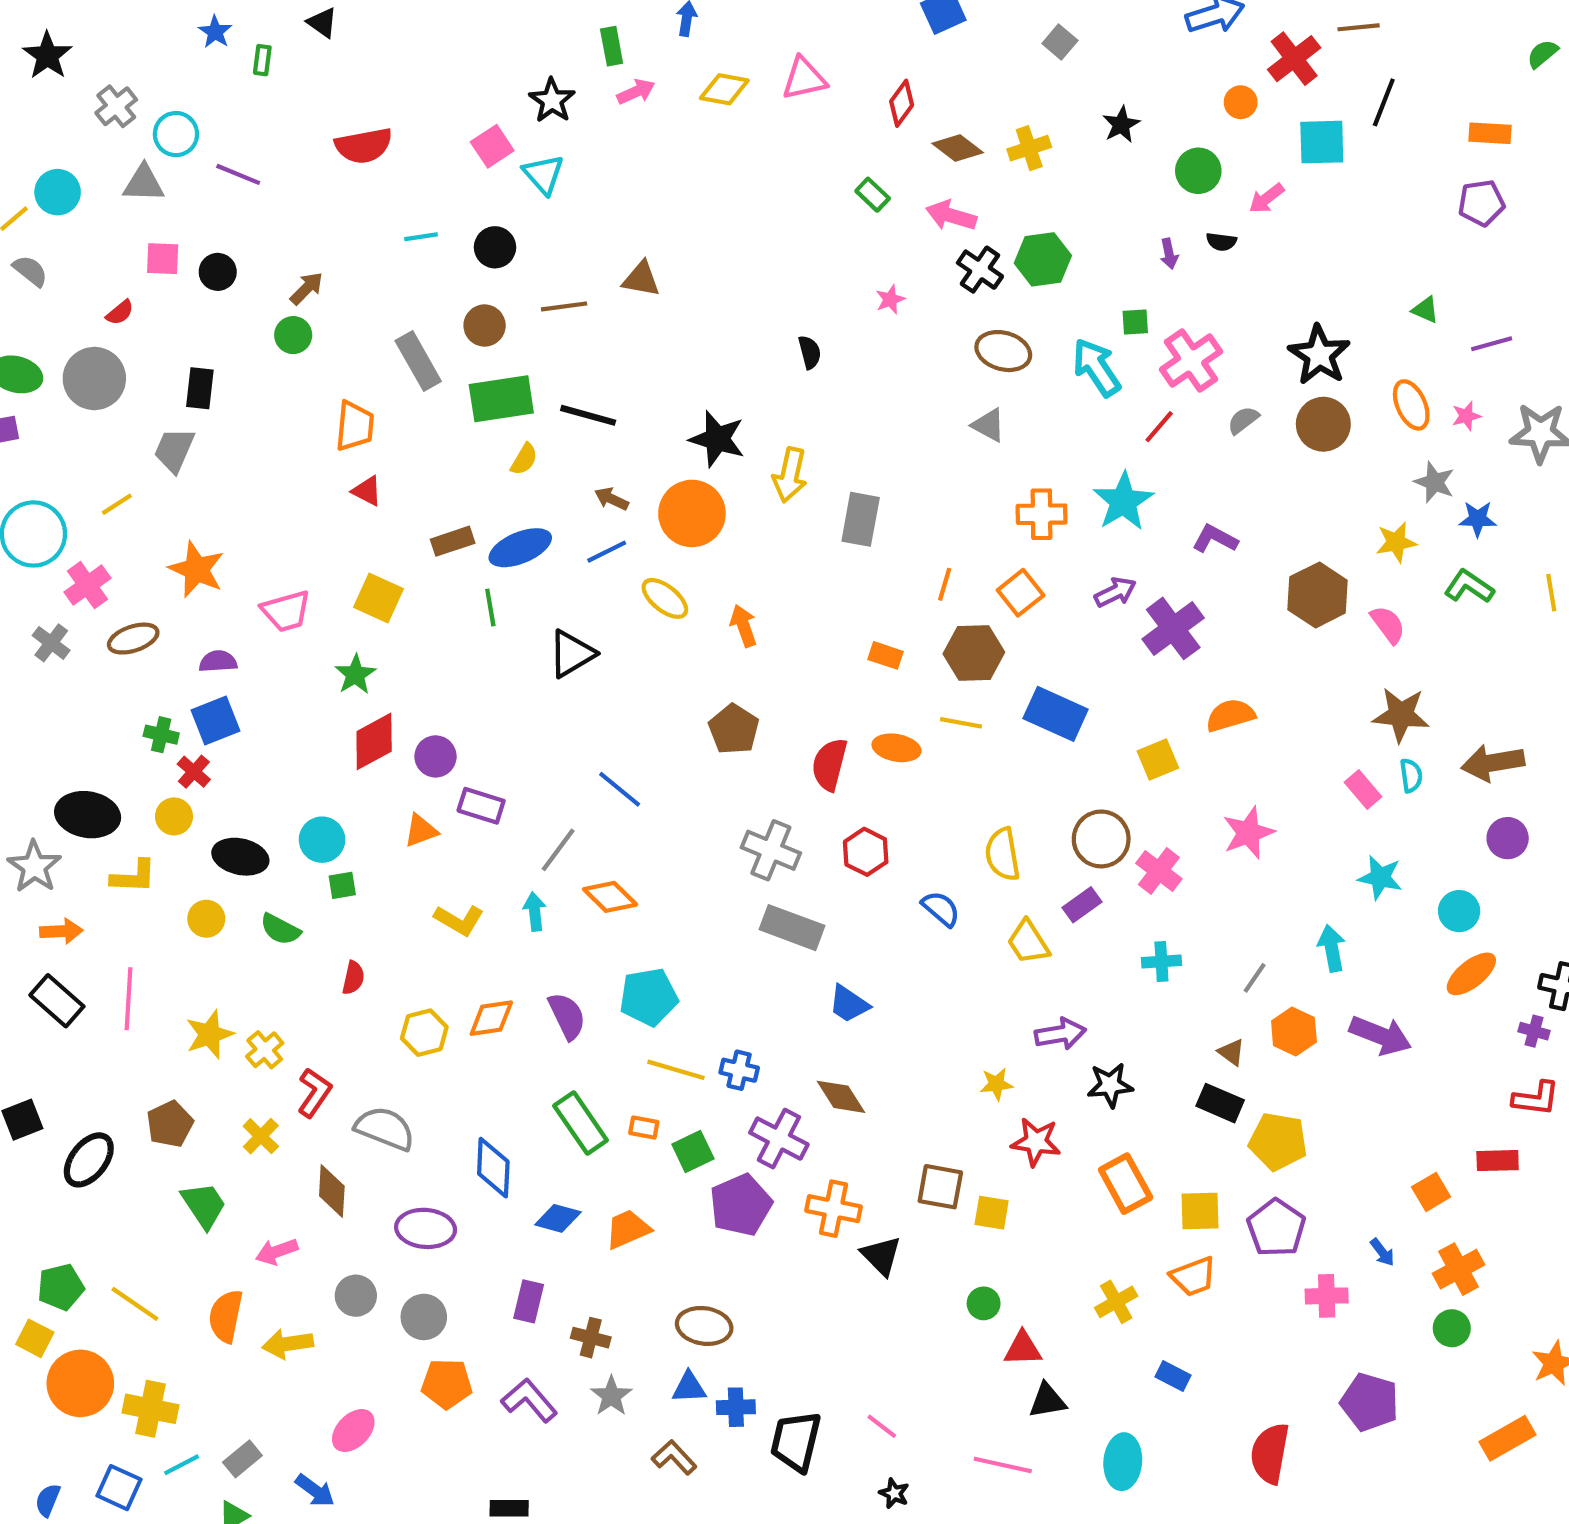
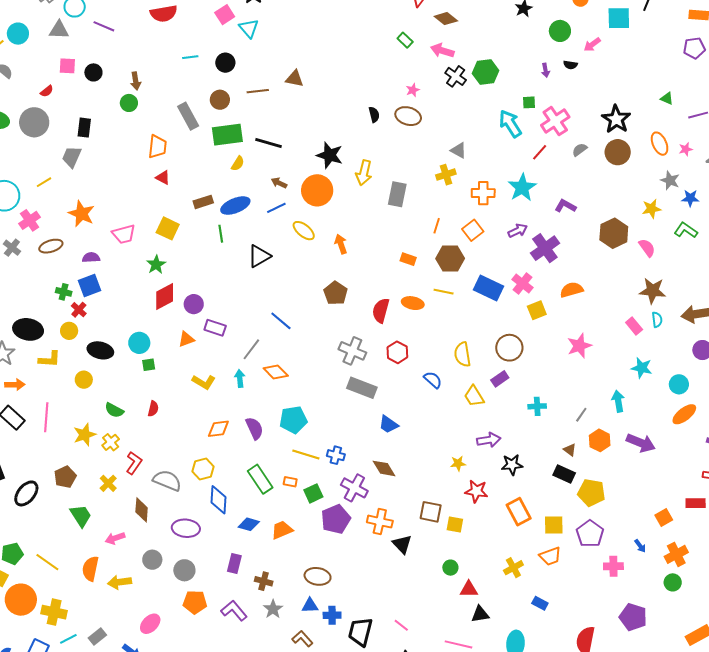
yellow cross: (1029, 148) -> (446, 175), moved
brown arrow: (307, 288) -> (136, 81), turned 126
brown ellipse: (1003, 351) -> (408, 116), moved
pink cross: (1159, 871) -> (522, 284), moved
green semicircle: (280, 929) -> (114, 410), moved
yellow hexagon: (424, 1033) -> (203, 469), moved

